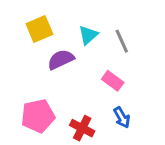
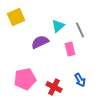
yellow square: (39, 29) -> (16, 17), moved
pink rectangle: (113, 81) -> (70, 49), moved, turned 40

